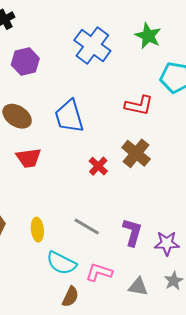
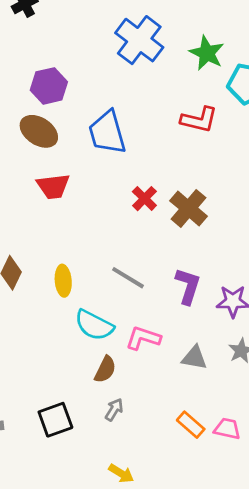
green star: (148, 36) -> (207, 53), moved
purple hexagon: (25, 62) -> (49, 86), moved
brown cross: (136, 153) -> (189, 208), moved

